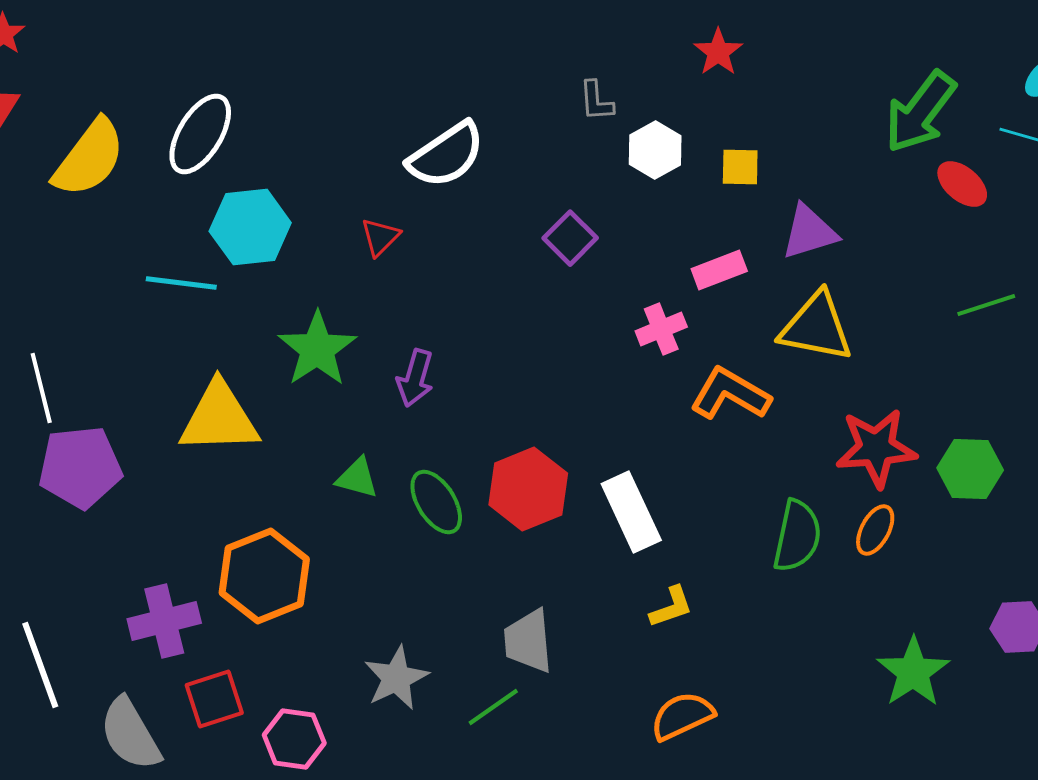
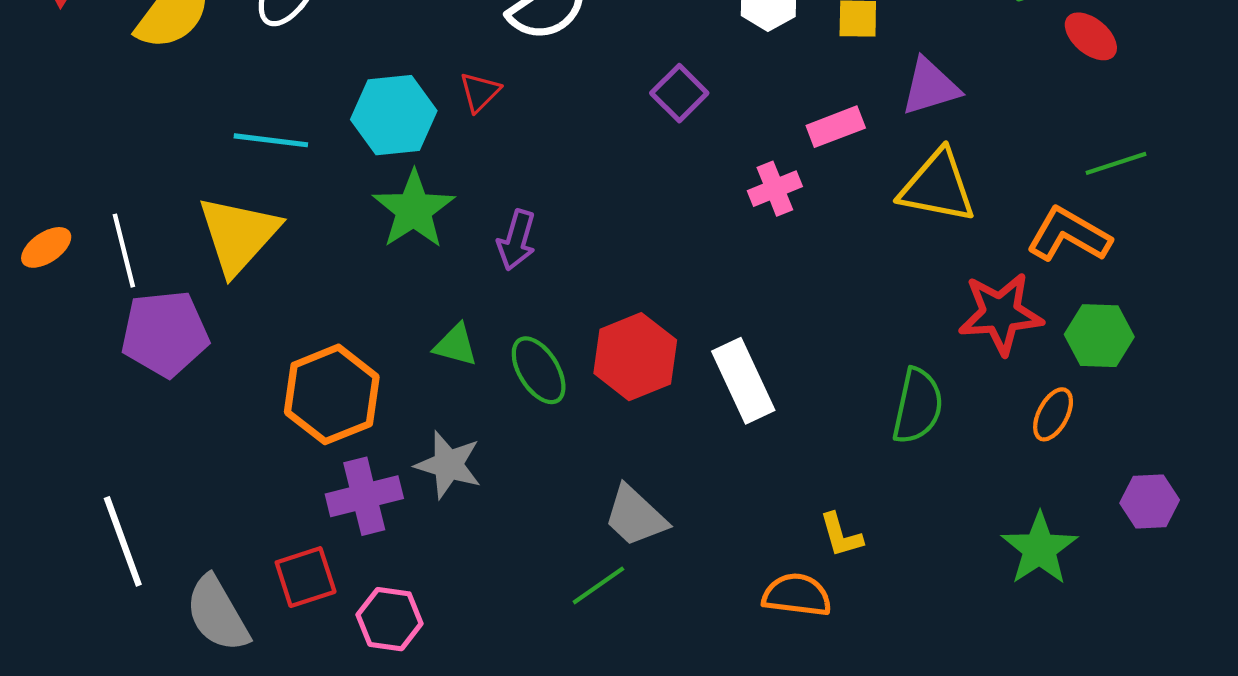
cyan hexagon: (250, 227) -> (394, 115), moved
orange L-shape: (730, 394) -> (1069, 235), moved
yellow triangle: (219, 418) -> (238, 235), moved, turned -46
orange ellipse: (875, 530) -> (1053, 414), moved
orange hexagon: (264, 576) -> (332, 394), moved
yellow L-shape: (671, 607) -> (841, 535), moved, turned 93
purple cross: (164, 621) -> (364, 496), moved
gray trapezoid: (528, 641) -> (635, 516), turned -42
gray star: (396, 678) -> (448, 465), moved, turned -30
orange semicircle: (682, 716) -> (797, 595), turned 32

